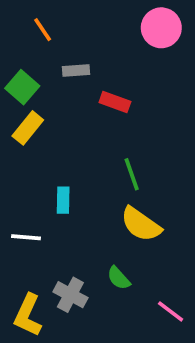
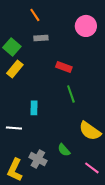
pink circle: (161, 28) -> (86, 26), moved
orange line: (43, 30) -> (35, 15), moved
red rectangle: (115, 102) -> (64, 67), moved
yellow semicircle: (141, 224) -> (90, 131), moved

